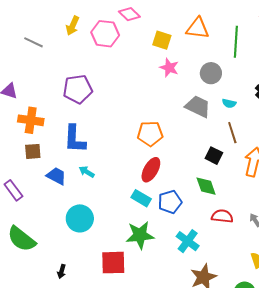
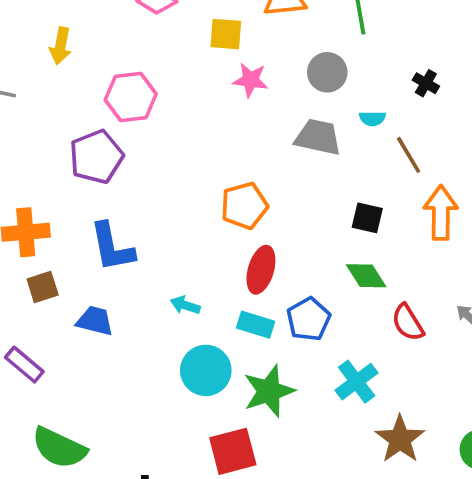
pink hexagon: (105, 34) -> (131, 97), moved
brown line: (232, 133) -> (409, 155), moved
cyan arrow: (87, 172) -> (185, 305), moved
red semicircle: (222, 216) -> (408, 323), turned -115
cyan circle: (80, 218) -> (206, 370), moved
cyan cross: (188, 241) -> (357, 382), turned 30

